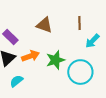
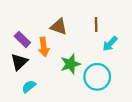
orange arrow: (30, 56) -> (44, 47), moved, turned 102

